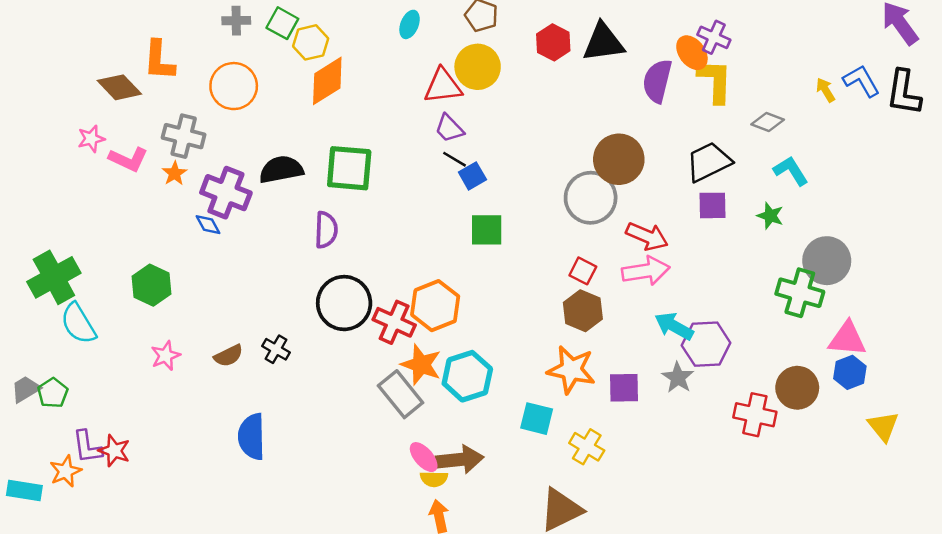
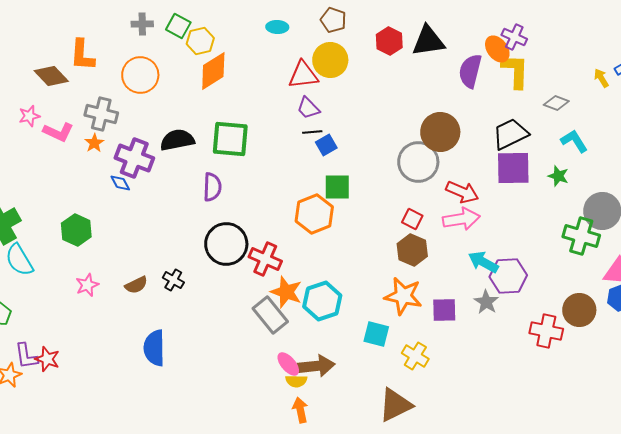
cyan ellipse: (410, 24) -> (277, 27), turned 70
black line: (454, 159) -> (312, 132), turned -36
purple square: (713, 205) -> (513, 168), size x1.5
orange hexagon: (435, 306) -> (314, 214), moved

